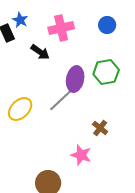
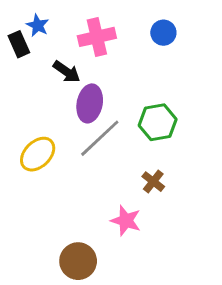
green hexagon: (106, 72) -> (158, 122), moved
purple ellipse: (75, 79) -> (90, 103), moved

